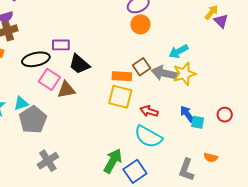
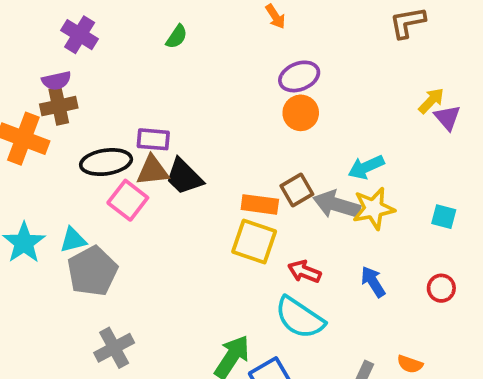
brown triangle: (66, 90) -> (152, 170), moved
cyan square: (198, 122) -> (444, 217), moved

